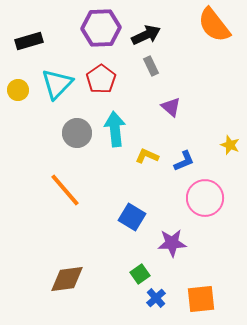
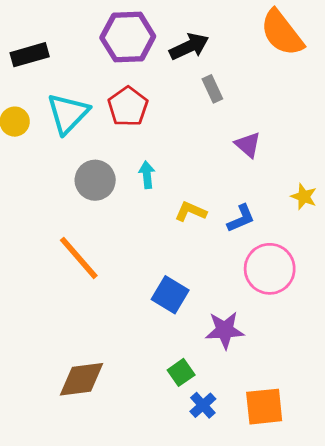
gray rectangle: (151, 66) -> (212, 89), moved
purple triangle: (171, 107) -> (248, 145), moved
cyan arrow: (115, 129) -> (147, 175), size x0.6

